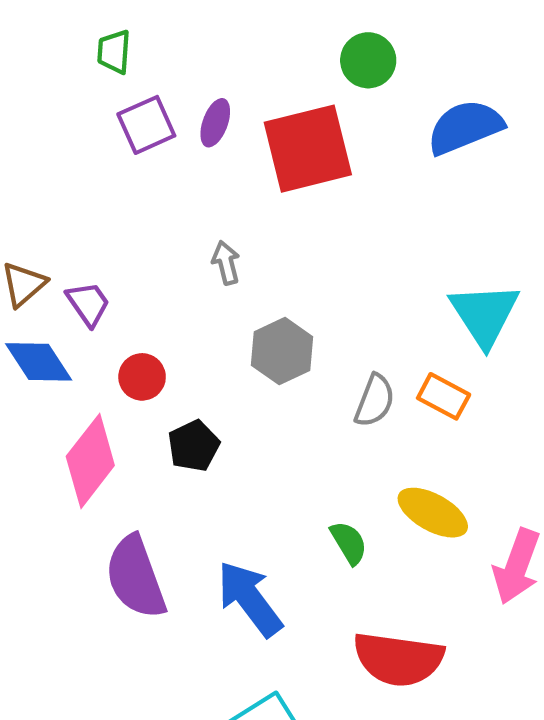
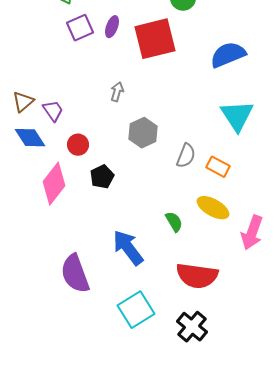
blue semicircle: (465, 127) -> (228, 55), moved
gray arrow: (226, 263) -> (117, 92), turned 30
orange rectangle: (444, 396) -> (218, 167), moved
purple semicircle: (136, 577) -> (75, 274), moved

